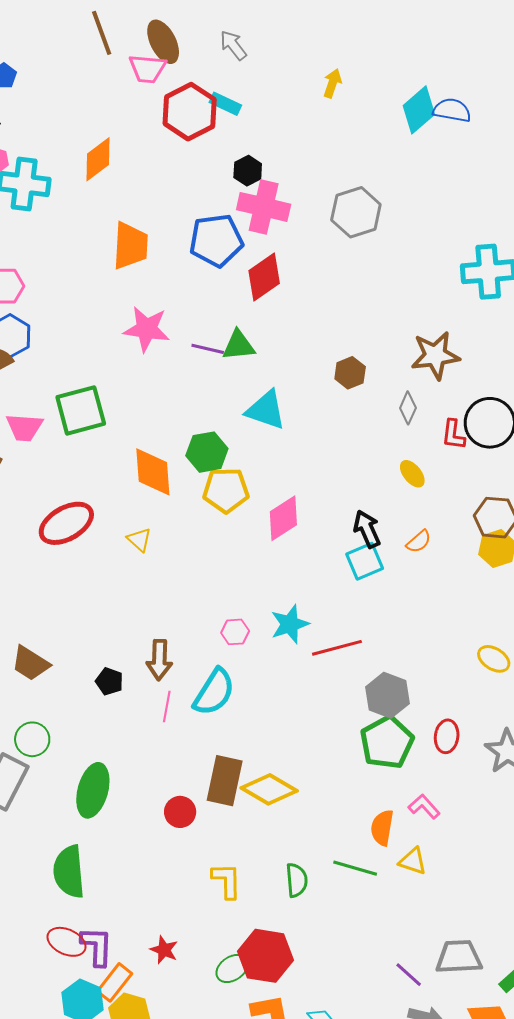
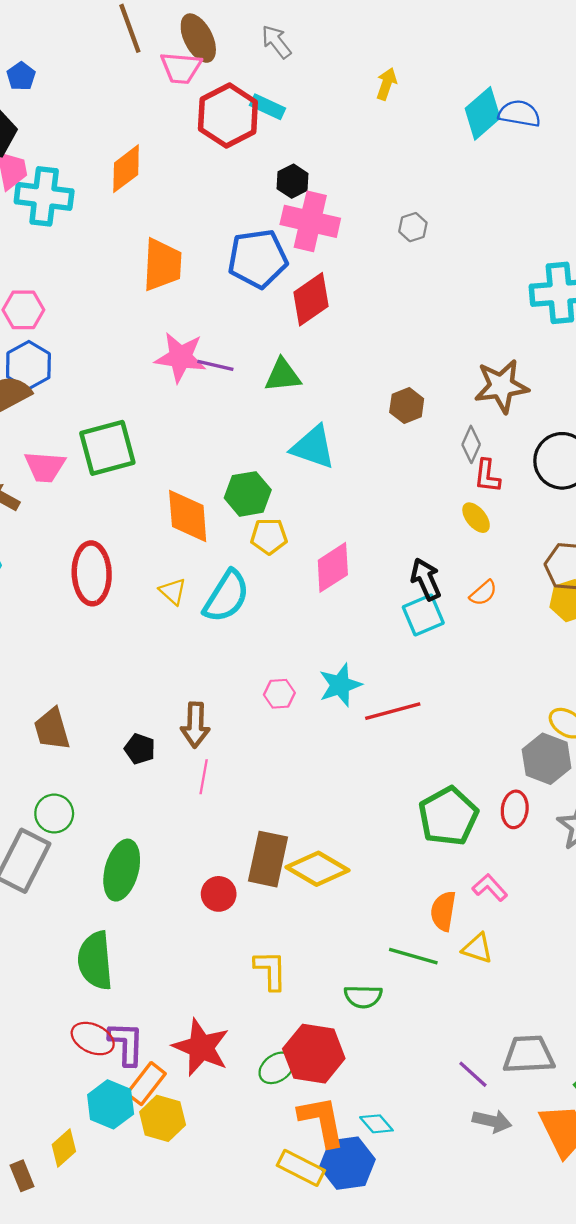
gray hexagon: (356, 212) -> (413, 227), size x0.5
purple line: (208, 349) -> (215, 365), moved
red L-shape: (453, 435) -> (487, 476), moved
yellow pentagon: (226, 490) -> (269, 536), size x0.7
red ellipse: (66, 523) -> (92, 573), turned -62
brown trapezoid: (30, 663) -> (52, 729), turned 42
cyan semicircle: (214, 692) -> (226, 596), moved
gray hexagon: (387, 695) -> (547, 759), moved
green semicircle: (297, 880) -> (363, 997), moved, turned 96
red star: (164, 950) -> (201, 1047), size x1.8

